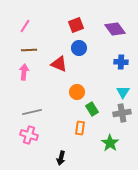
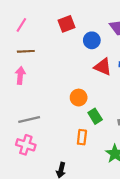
red square: (76, 25) -> (66, 24), moved
blue circle: (79, 48) -> (92, 40), moved
red triangle: (59, 64) -> (103, 67), moved

